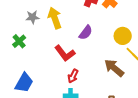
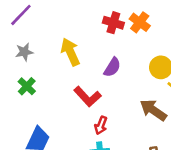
gray star: (33, 17) -> (24, 52), moved

